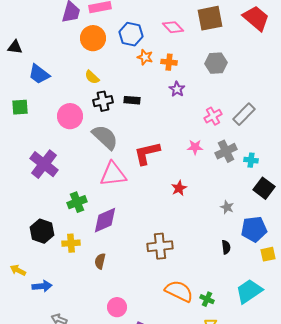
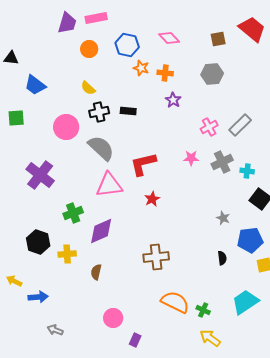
brown square: (210, 18) -> (218, 39), moved, size x0.6
orange circle: (93, 38) -> (89, 49), size x0.7
red star: (179, 188) -> (152, 199), moved

